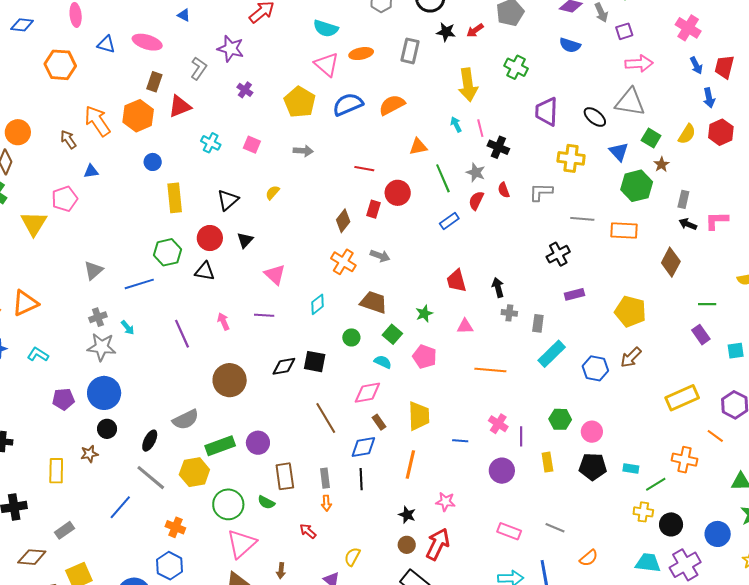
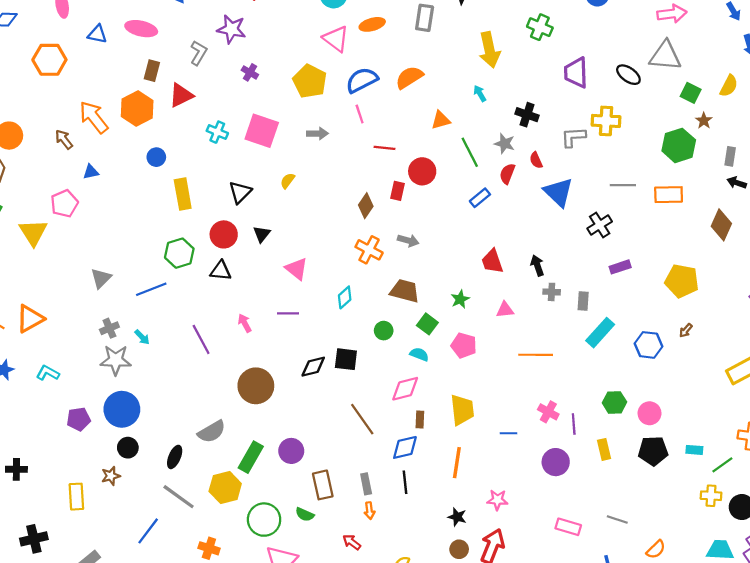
pink line: (480, 128) -> (360, 114), moved
pink square: (252, 145) -> (262, 131), size x1.8
blue triangle: (619, 152) -> (559, 192), moved, size x1.4
gray L-shape: (541, 192) -> (573, 137), moved
brown arrow: (631, 357) -> (686, 330), size x0.6
brown rectangle: (379, 422) -> (420, 419), turned 42
green rectangle: (220, 446) -> (251, 457), turned -36

